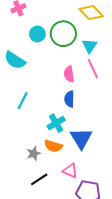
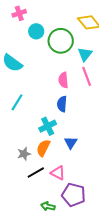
cyan circle: (37, 34) -> (36, 31), moved
blue triangle: (81, 138) -> (71, 143), size x0.6
orange semicircle: (53, 146) -> (43, 148), turned 96
black line: (39, 179) -> (36, 173), moved

